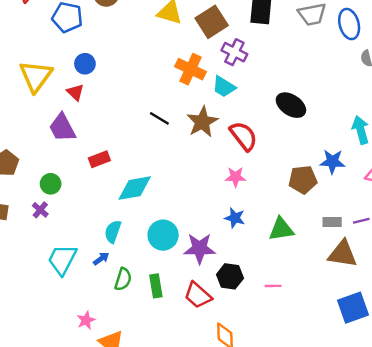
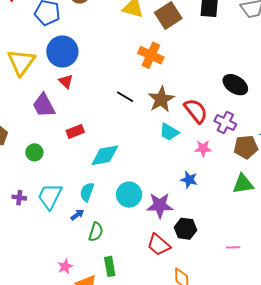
purple cross: (234, 52) -> (225, 123), moved
blue circle: (85, 64) -> (62, 51), size x1.8
cyan trapezoid: (224, 87) -> (169, 132), moved
red triangle: (75, 92) -> (66, 81), moved
pink star: (236, 177) -> (203, 148), moved
purple cross: (40, 210) -> (19, 198), moved, turned -32
green triangle: (281, 229) -> (243, 184), moved
cyan trapezoid: (62, 259) -> (50, 196), moved
green rectangle: (156, 286) -> (110, 266), moved
pink line: (273, 286) -> (233, 247), moved

